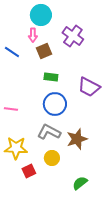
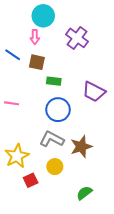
brown square: (44, 51) -> (37, 62), moved, turned 35
pink line: (11, 109) -> (12, 103), moved
yellow star: (16, 148) -> (17, 156), turned -30

